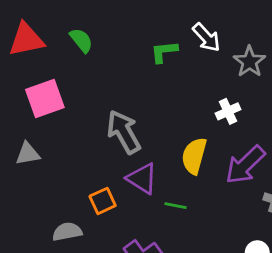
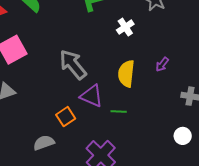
white cross: (228, 111) -> (125, 27), moved
purple arrow: (245, 165) -> (162, 64), moved, size x0.5

